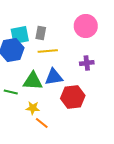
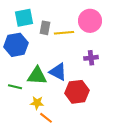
cyan square: (20, 35) -> (24, 18), moved
yellow line: (48, 51) -> (64, 33), moved
blue triangle: (54, 77) -> (58, 72), turned 36

